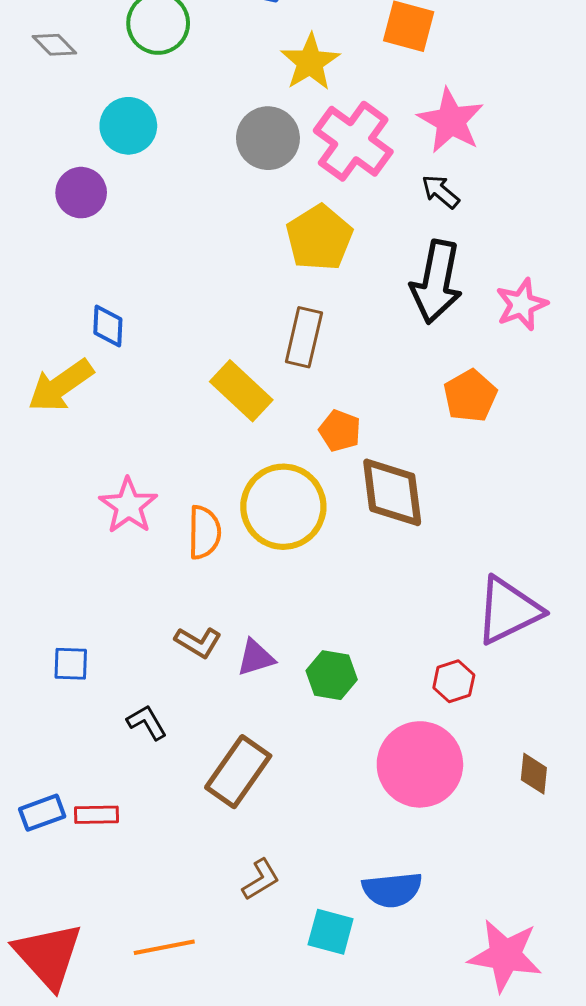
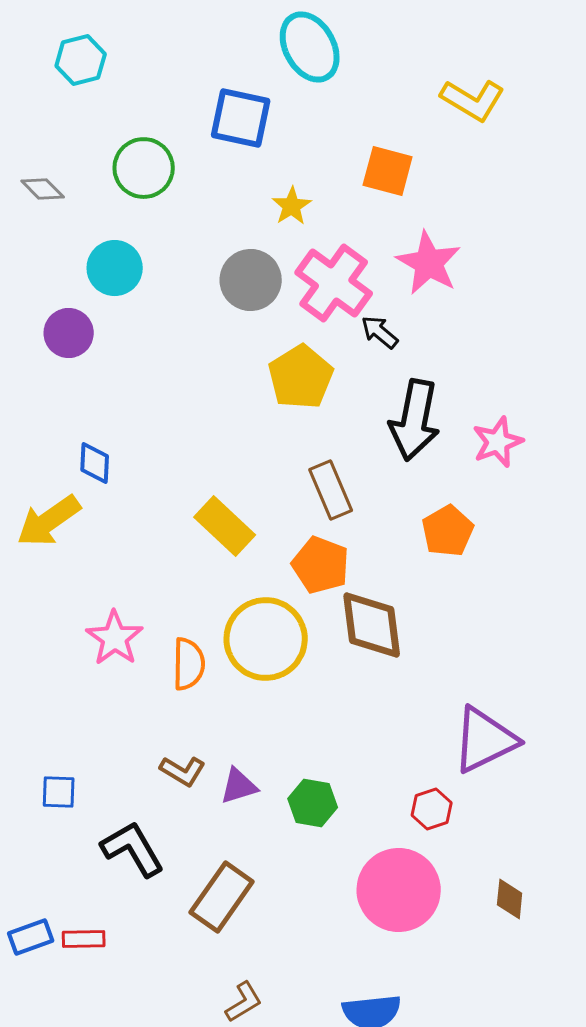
yellow star: (310, 62) -> (292, 206), size x0.7
black arrow: (440, 192) -> (380, 332), moved
brown rectangle: (304, 337) -> (331, 490), moved, turned -36
orange pentagon: (340, 431) -> (321, 565), size x1.4
black L-shape: (147, 722) -> (133, 849), size x1.6

